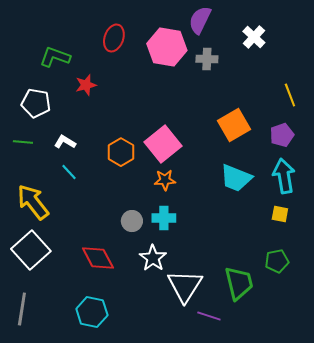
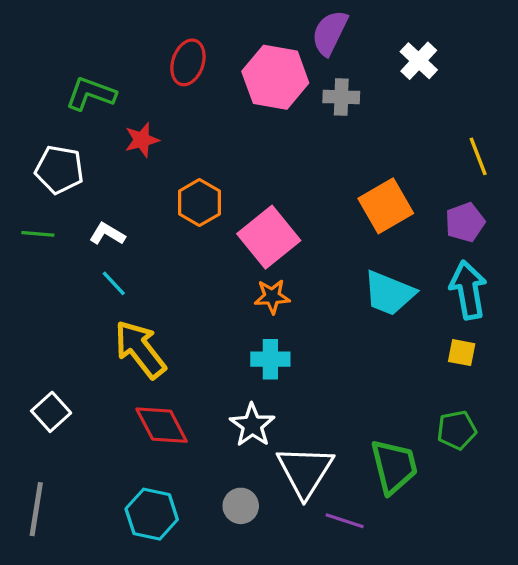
orange hexagon: (121, 152) -> (199, 203), moved
yellow arrow: (33, 202) -> (140, 349), moved
gray circle: (132, 221) -> (241, 506), moved
white square: (31, 250) -> (51, 412), size x0.6

